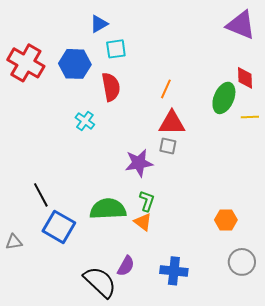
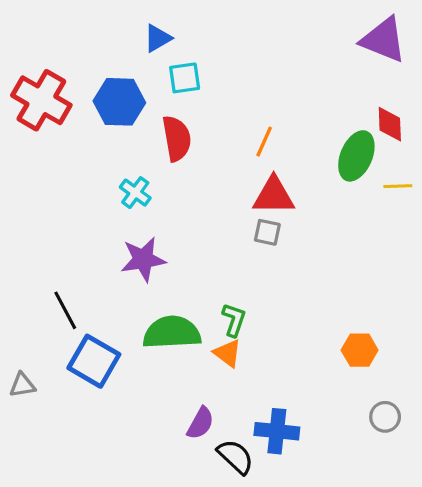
purple star: (139, 163) -> (143, 259), moved
gray circle: (242, 262) -> (385, 417), size x0.7
black semicircle: (100, 282) -> (235, 457), moved, size x0.7

